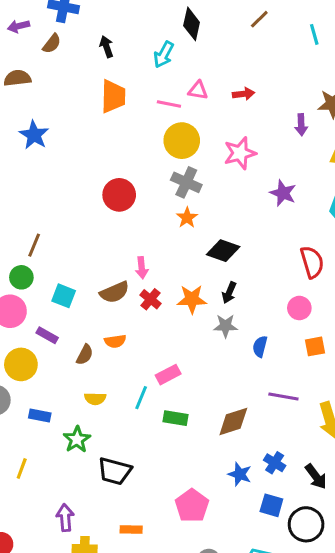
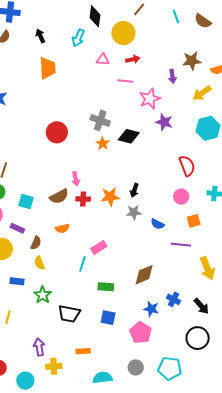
pink line: (169, 104) -> (125, 81), moved
yellow circle: (182, 141) -> (123, 33), moved
pink star: (240, 153) -> (150, 99), moved
black diamond: (223, 251) -> (129, 136), moved
red cross: (150, 299) -> (83, 199), turned -32
blue semicircle: (260, 346) -> (157, 224), turned -72
brown semicircle: (85, 355) -> (36, 243), moved
purple line: (283, 396) -> (181, 245), moved
yellow semicircle: (95, 399) -> (39, 263), moved, turned 72
green rectangle: (176, 418) -> (106, 287), moved
blue square: (271, 505) -> (108, 318), moved
pink pentagon: (192, 506) -> (141, 333), moved

